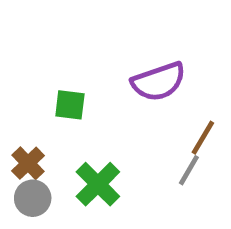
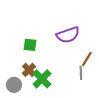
brown cross: (28, 163) -> (29, 70), moved
gray line: (189, 170) -> (81, 73), turned -32

